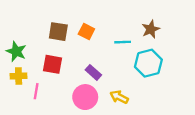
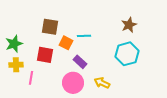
orange square: (86, 32) -> (66, 43), moved
cyan line: (123, 42) -> (84, 36), moved
green star: (16, 51) -> (14, 44), turned 30

